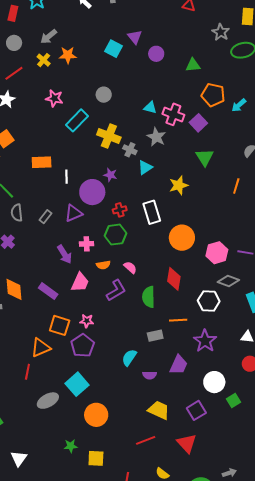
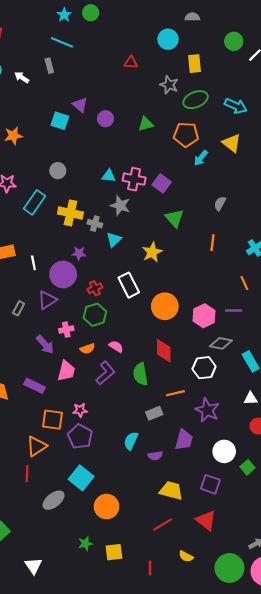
orange pentagon: (213, 95) -> (186, 135), moved
purple square: (196, 410) -> (210, 484), turned -30

